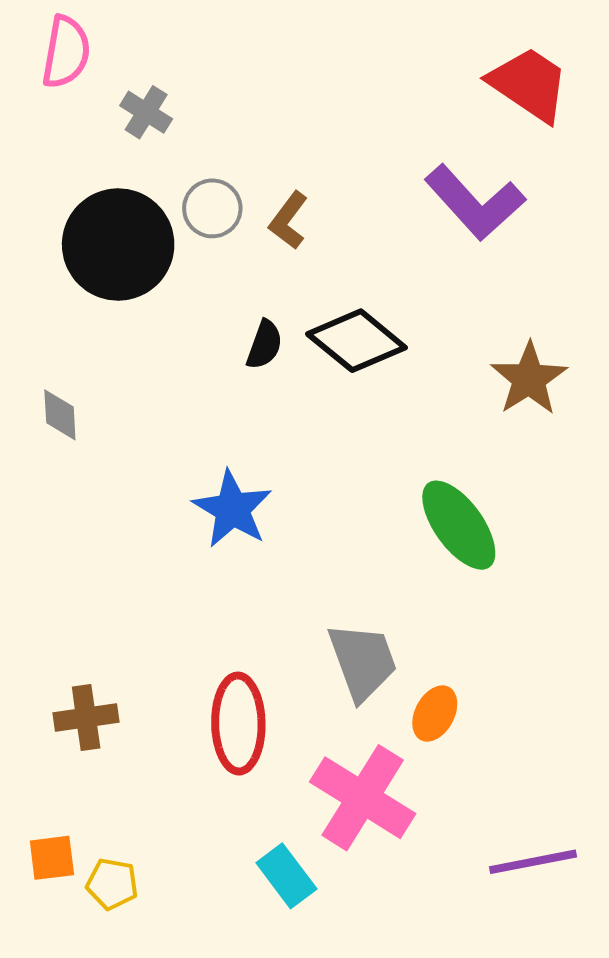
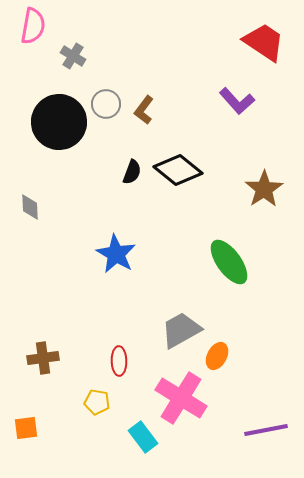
purple L-shape: (475, 202) -> (237, 101), size x0.7
gray trapezoid: (363, 661) -> (181, 330), turned -99
red ellipse: (238, 724) -> (119, 361), size x0.6
yellow pentagon: (112, 884) -> (97, 402), moved

